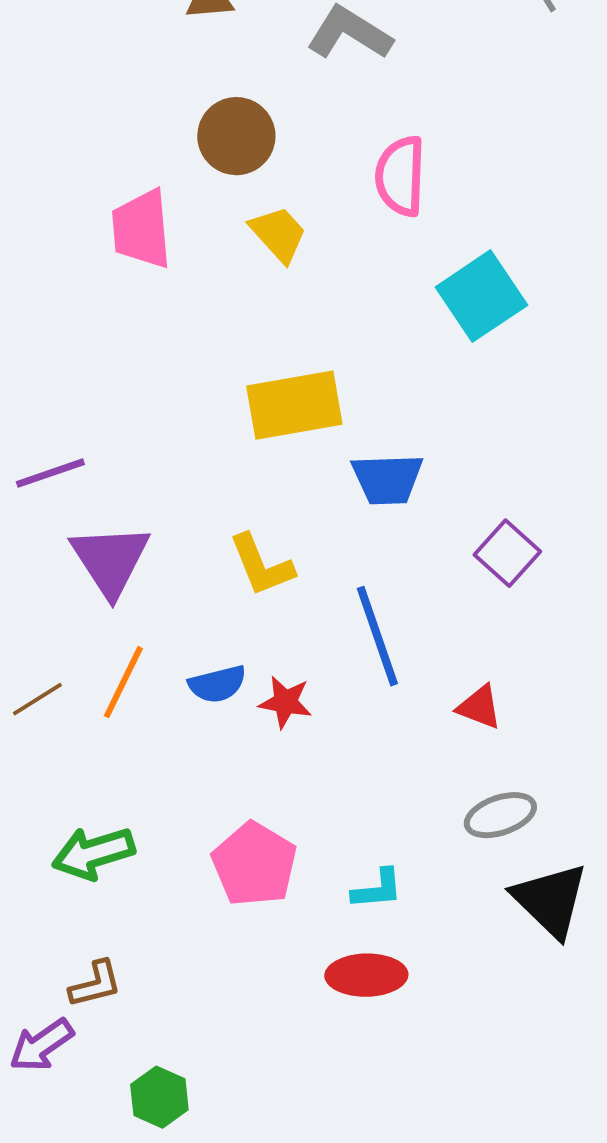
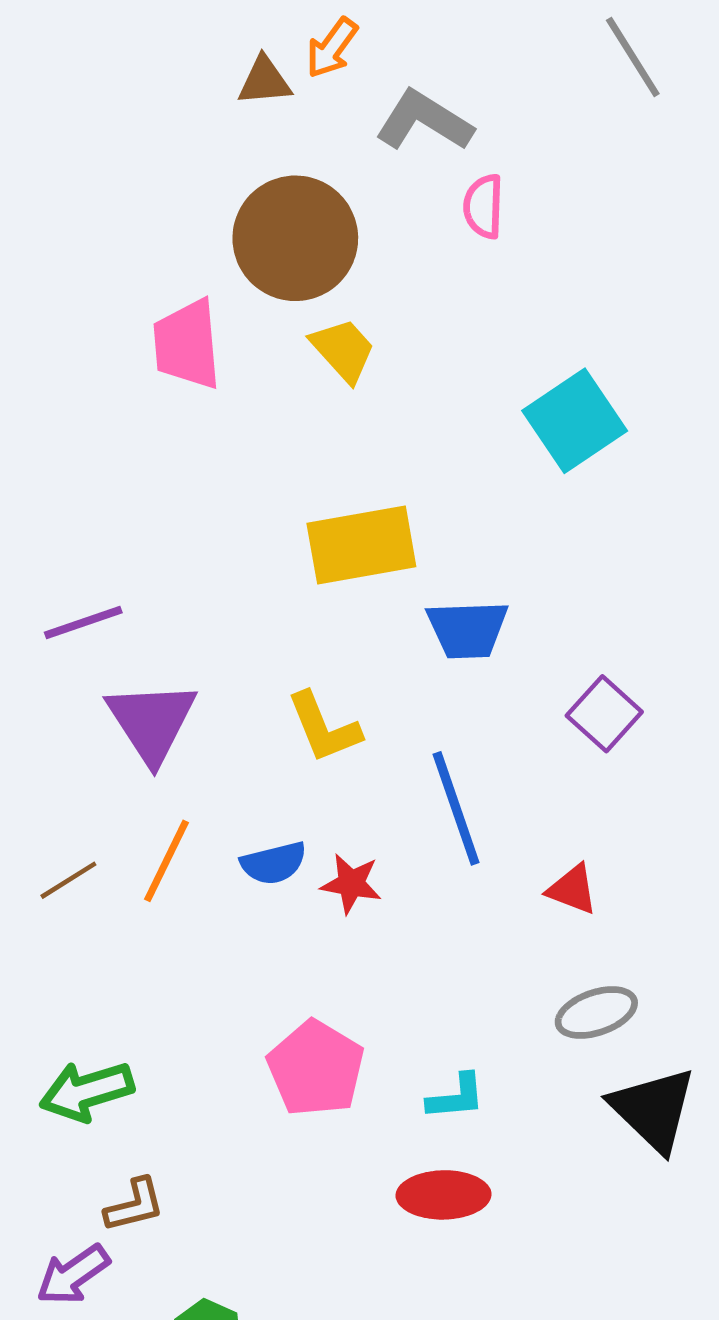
brown circle: (236, 136) -> (295, 238), size x1.4
pink semicircle: (400, 176) -> (483, 206), moved, size x0.7
green arrow: (93, 853) -> (87, 1091), moved

